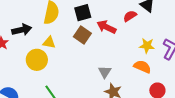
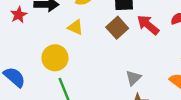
yellow circle: (37, 60) -> (55, 58), moved

